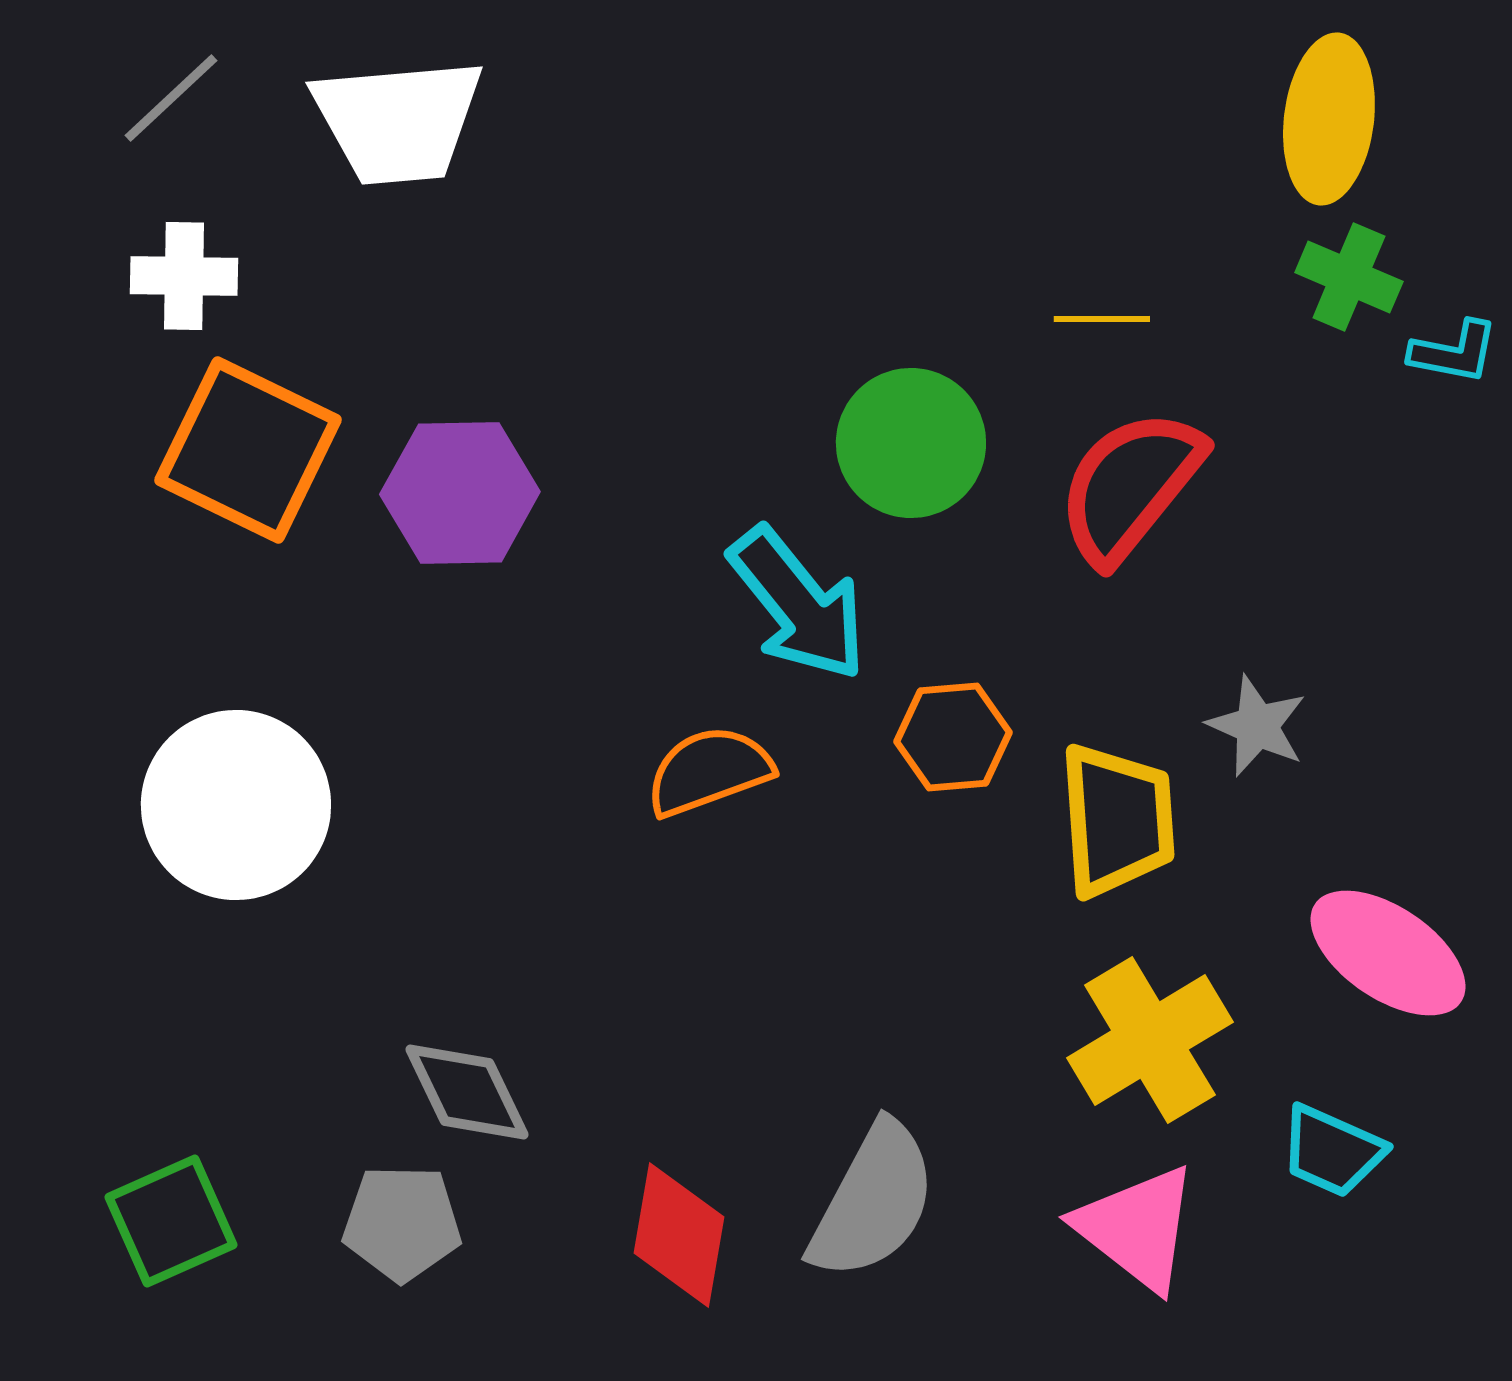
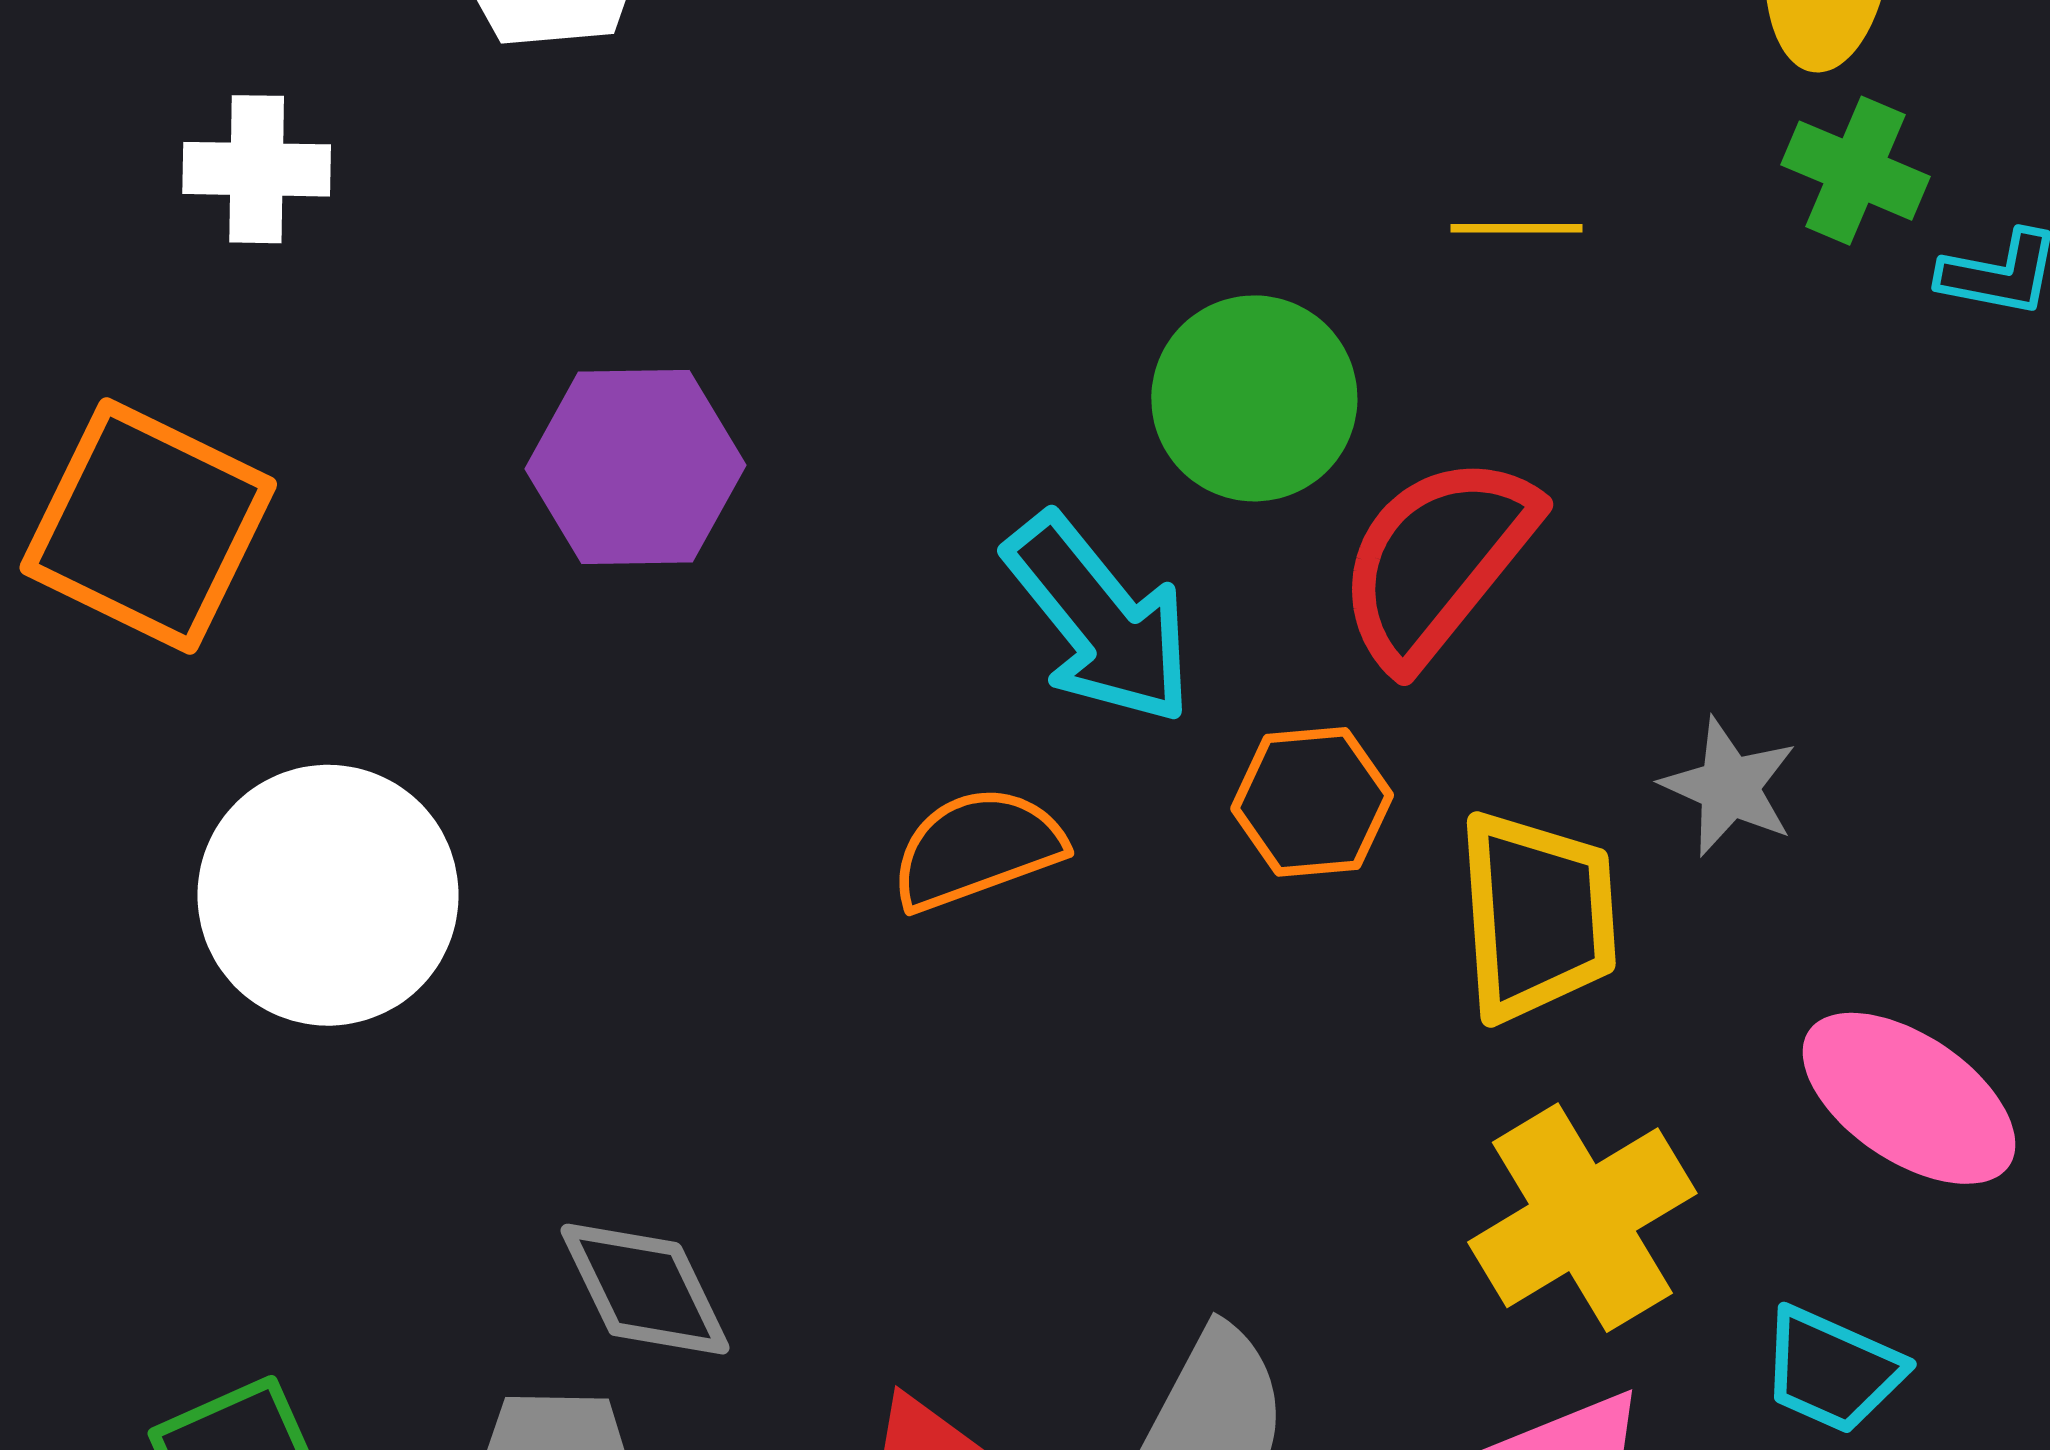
orange square: (248, 450) -> (148, 526), moved
red semicircle: (1130, 486) -> (1437, 560), moved

